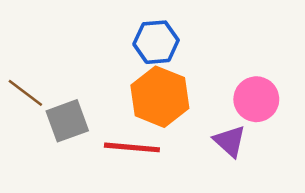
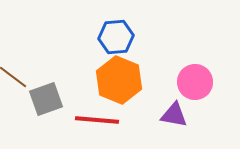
purple triangle: (230, 141) -> (174, 115), turned -32

